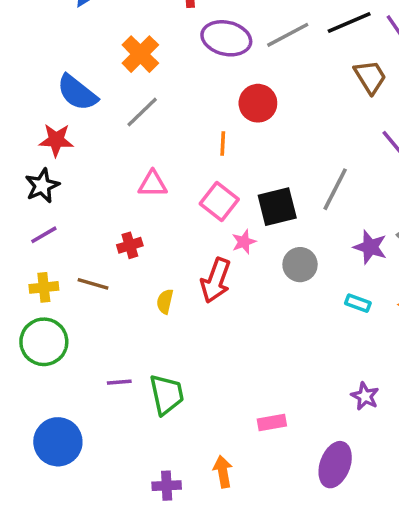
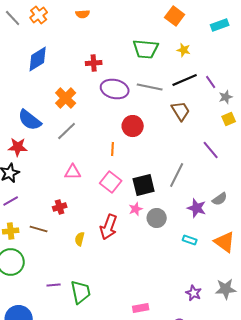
gray line: (288, 35) -> (150, 87), turned 40
brown trapezoid: (370, 77) -> (181, 111), moved
pink star: (244, 242) -> (136, 209), moved

